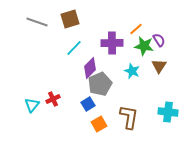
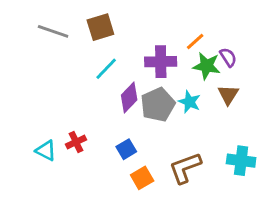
gray pentagon: (100, 84) -> (158, 105), moved
cyan triangle: (32, 105) -> (46, 151), turned -42
brown L-shape: (129, 117) -> (185, 168), turned -120

